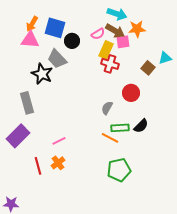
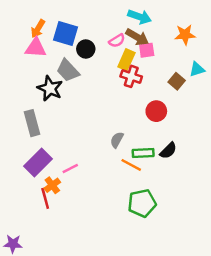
orange star: (137, 29) -> (185, 35), moved
gray semicircle: (107, 108) -> (117, 140), moved
purple rectangle: (18, 136) -> (38, 163), moved
orange cross: (58, 163) -> (52, 185), moved

